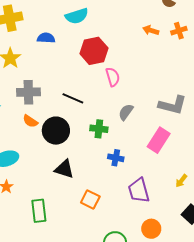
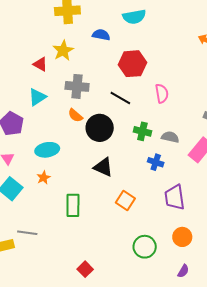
red hexagon: (94, 51) -> (132, 64), moved
pink semicircle: (113, 77) -> (162, 93), moved
gray semicircle: (126, 112) -> (170, 137), moved, turned 60

